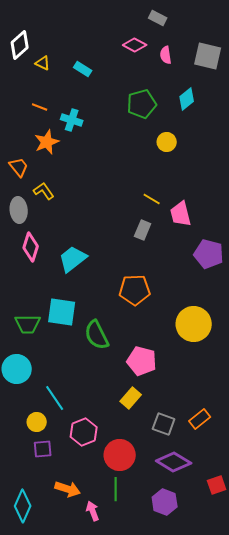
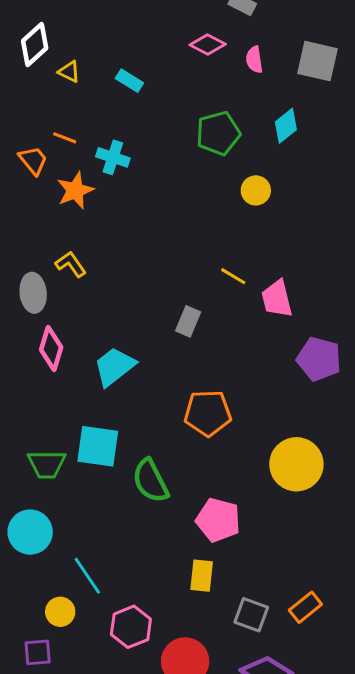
orange trapezoid: (19, 167) -> (33, 160), moved
gray rectangle: (143, 230) -> (188, 321), moved
yellow rectangle: (131, 398) -> (202, 576), turned -35
purple square: (43, 449) -> (38, 652), moved

